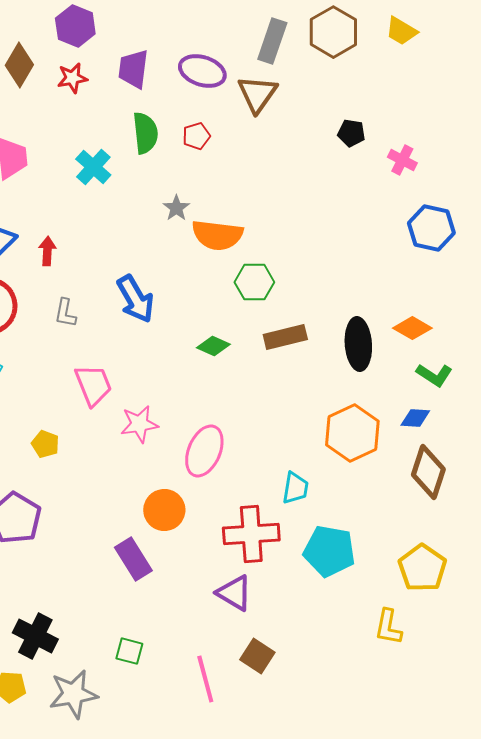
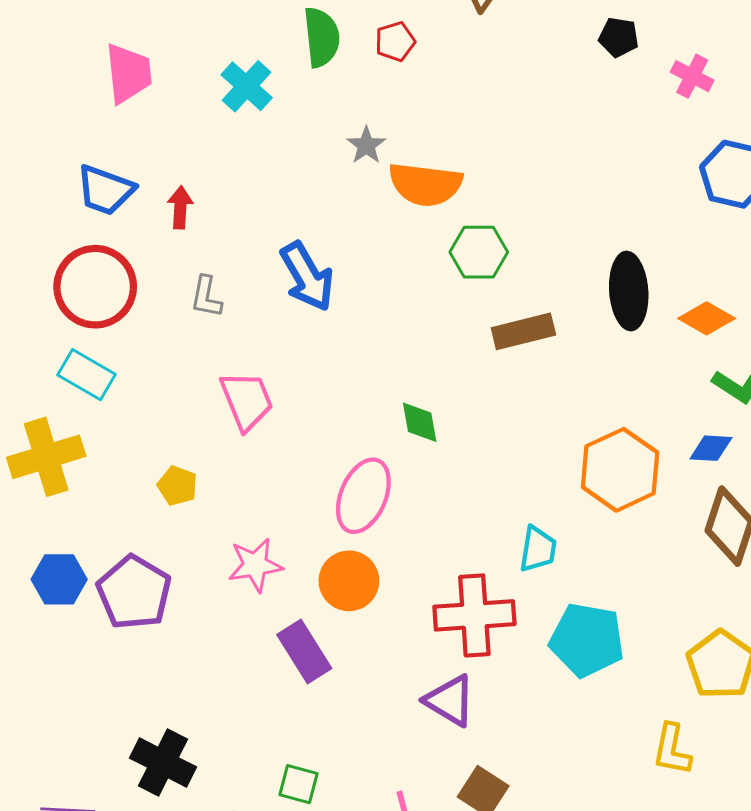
black ellipse: (358, 344) -> (629, 291), moved
green diamond: (213, 346) -> (420, 422), moved, turned 56
pink star: (139, 424) -> (255, 565), moved
pink ellipse: (204, 451) -> (363, 496), moved

